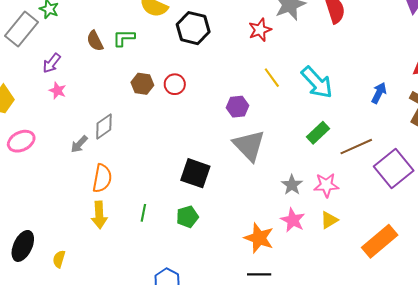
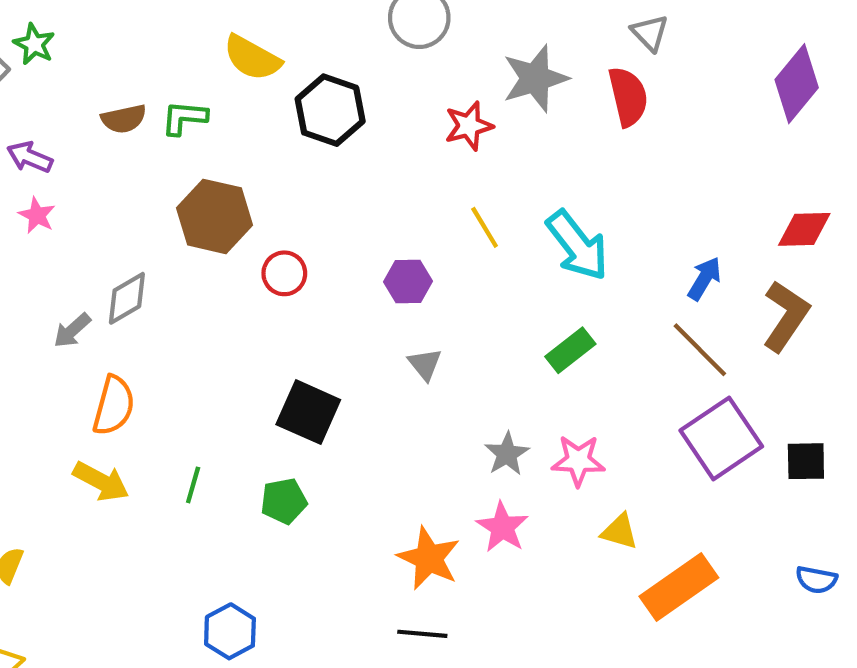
brown semicircle: (95, 41) -> (124, 119), turned -80
purple arrow: (52, 63) -> (30, 157), turned 70
brown hexagon: (142, 84) -> (215, 216), size x1.6
red circle: (175, 84) -> (284, 273), moved
gray triangle: (249, 145) -> (425, 364), size x0.5
brown line: (356, 147) -> (700, 350), moved, turned 64
yellow arrow: (99, 215) -> (101, 481), turned -64
yellow triangle: (329, 220) -> (620, 532), moved, turned 42

